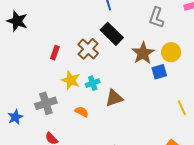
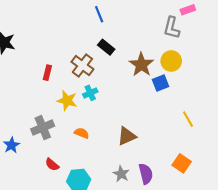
gray L-shape: (156, 18) -> (172, 28), moved
black rectangle: (112, 34) -> (106, 47), size x0.7
cyan cross: (93, 83) -> (90, 93), moved
brown triangle: (114, 98) -> (127, 136), moved

